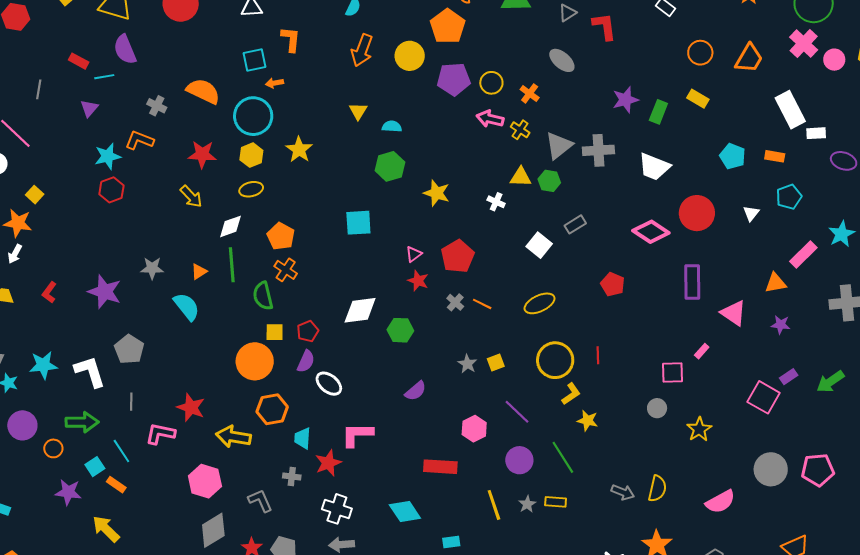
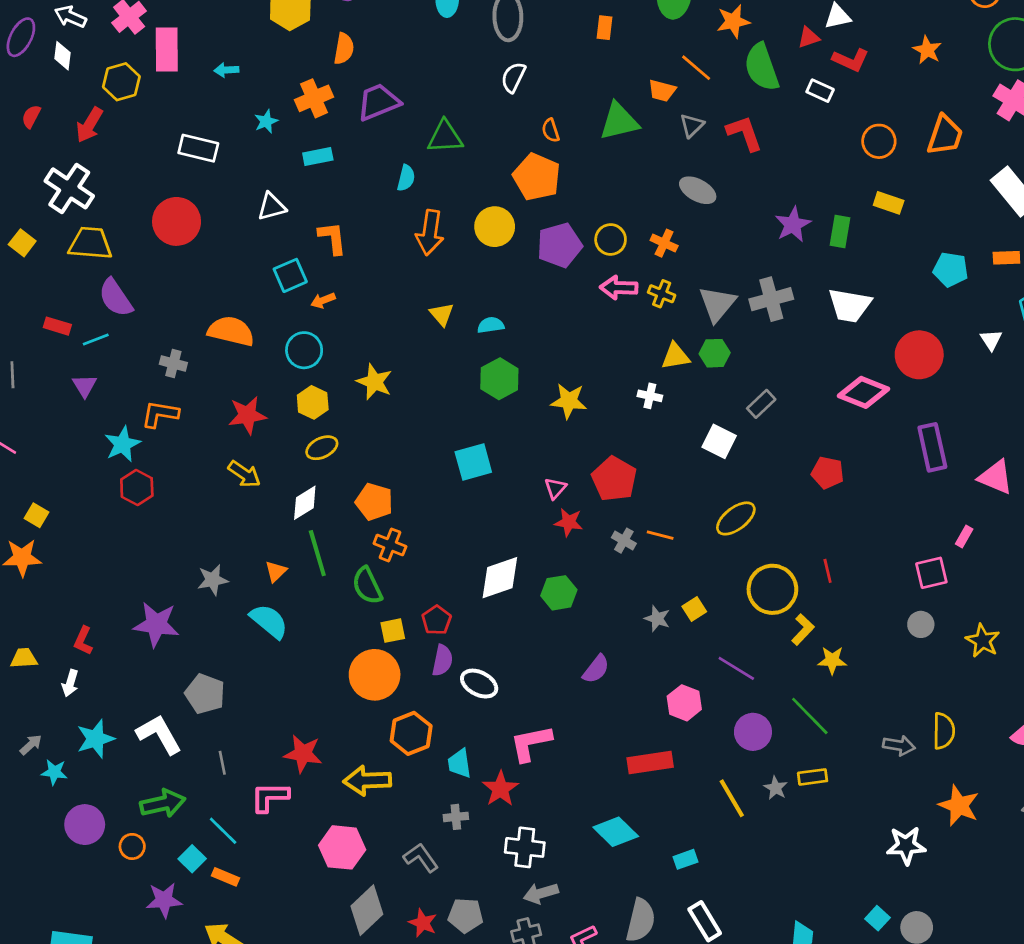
cyan circle: (253, 116) -> (304, 350), size x0.7
white arrow: (15, 254) -> (70, 683), moved

